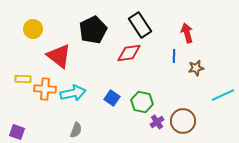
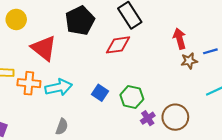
red arrow: (187, 33) -> (180, 39), moved
blue line: (174, 56) -> (210, 51), moved, turned 72

